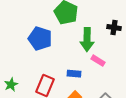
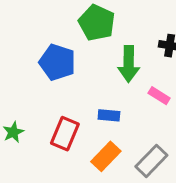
pink rectangle: (98, 61) -> (159, 96), moved

